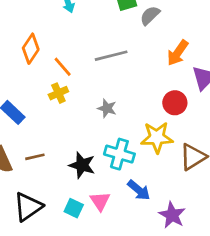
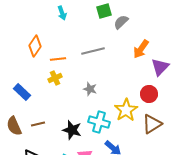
orange line: (63, 67) -> (58, 59), turned -56
red circle: (175, 103) -> (149, 94), moved
yellow star: (157, 137) -> (126, 110), turned -30

